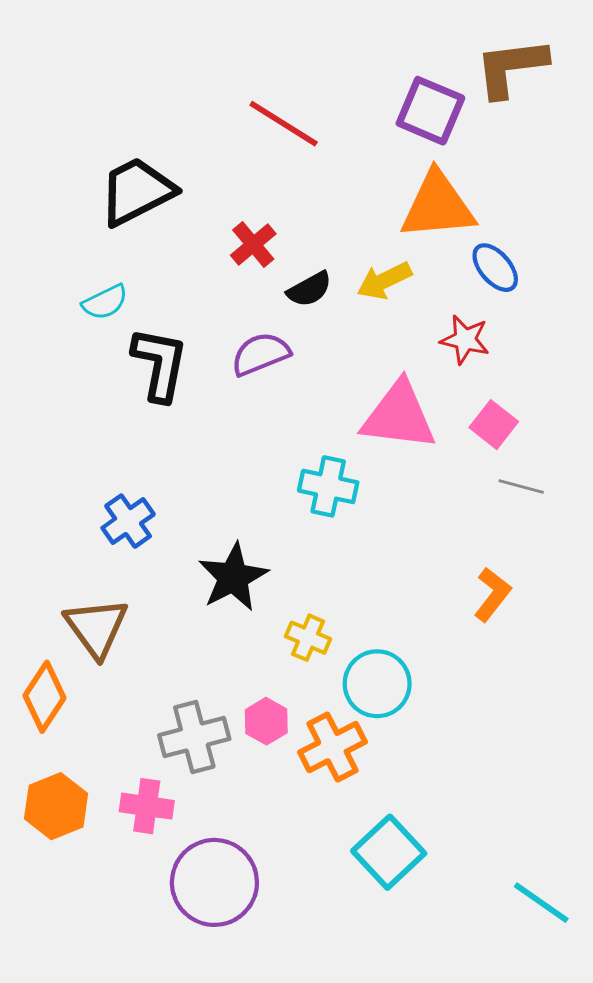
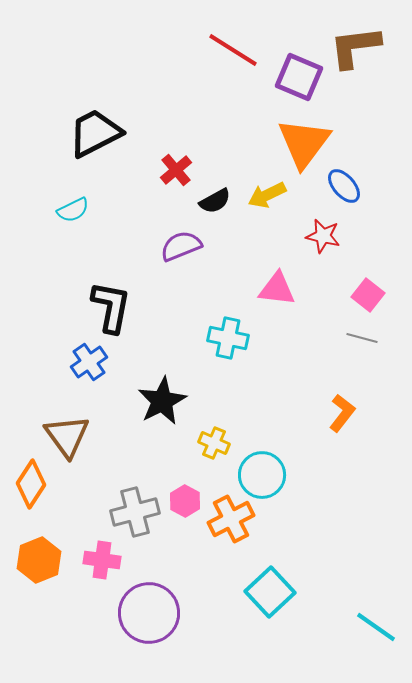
red line: (284, 124) -> (233, 50), moved
orange triangle: (438, 206) -> (304, 143), turned -48
black L-shape: (160, 364) -> (111, 307), moved
pink triangle: (399, 416) -> (277, 289), size x0.7
pink square: (494, 425) -> (368, 295), moved

